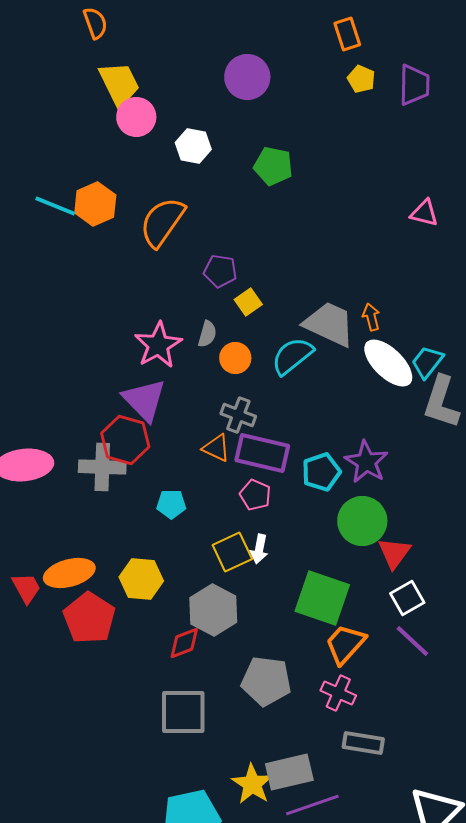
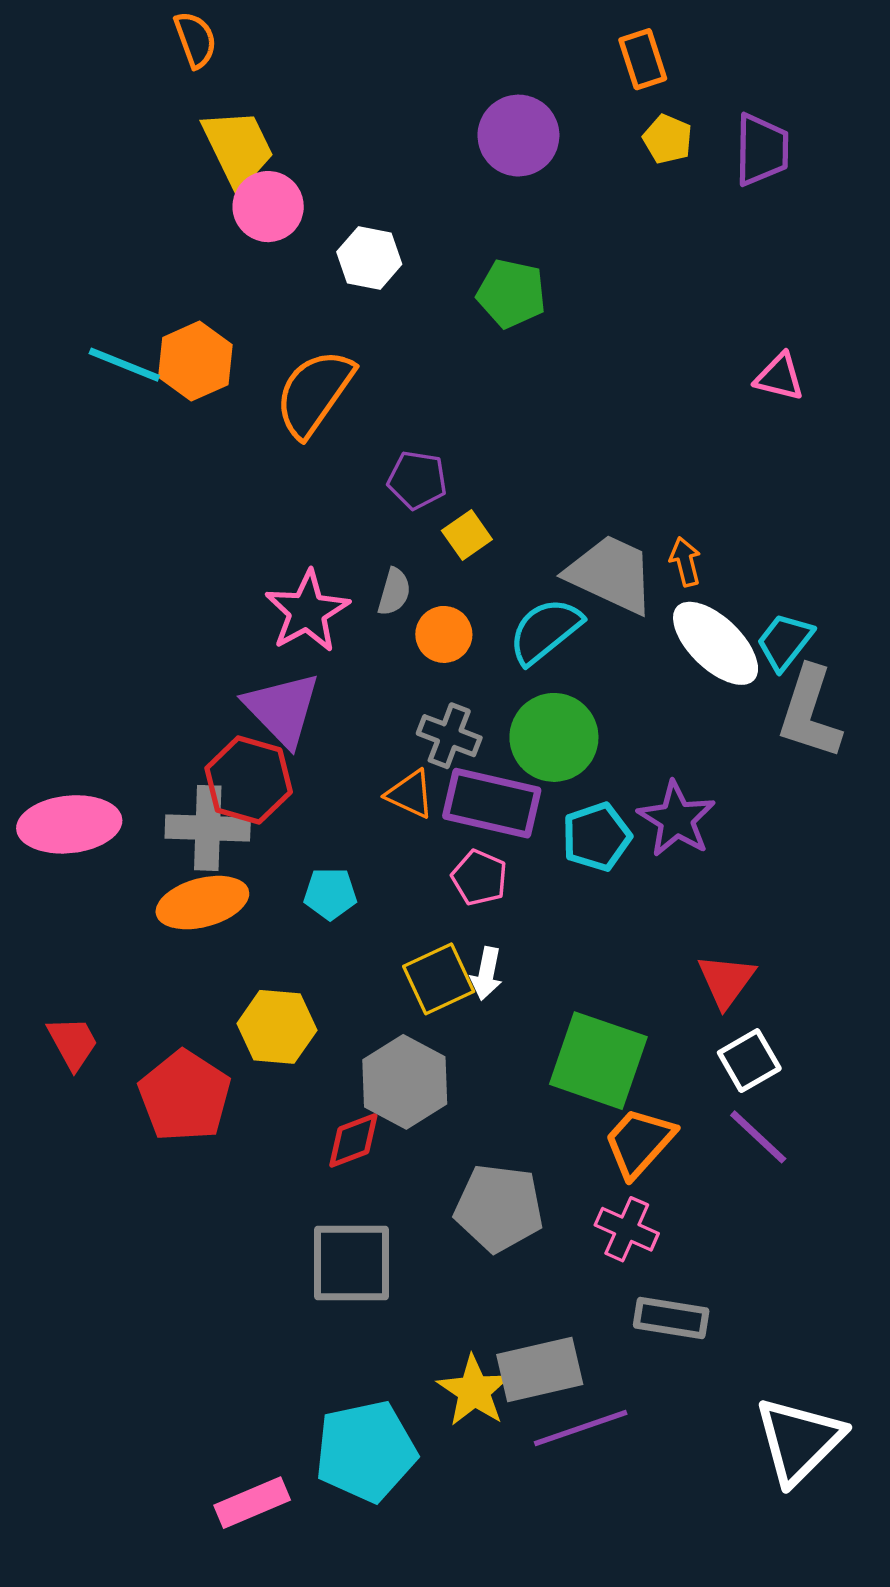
purple circle: (247, 77) -> (518, 136), moved
green circle: (362, 521) -> (554, 737), moved
orange ellipse: (69, 573) -> (202, 903), moved

